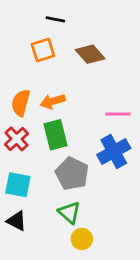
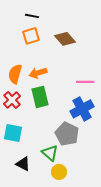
black line: (55, 19) -> (32, 16), moved
gray pentagon: (72, 174) -> (67, 134), moved
black triangle: (17, 221) -> (23, 164), moved

